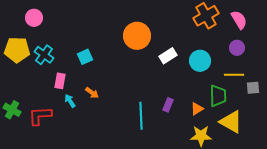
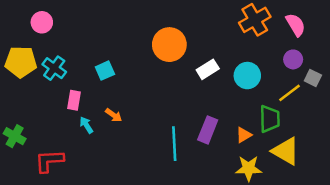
yellow line: (234, 75) -> (289, 93), turned -36
gray square: (253, 88) -> (313, 78), moved, turned 32
purple rectangle: (168, 105) -> (208, 130), size x1.5
red L-shape: (40, 116) -> (49, 161), moved

